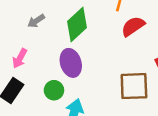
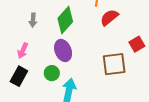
gray arrow: (36, 21) -> (33, 20), turned -48

